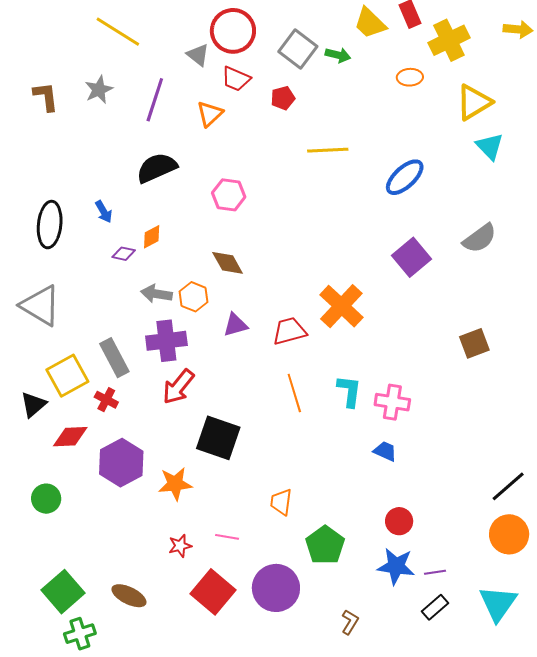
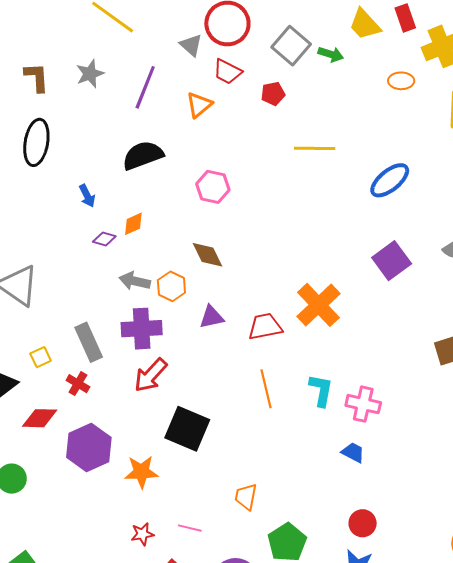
black ellipse: (50, 225) -> (36, 142), moved
yellow square: (67, 376) -> (41, 357), size x0.5

